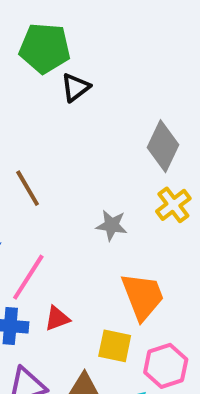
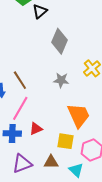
gray diamond: (163, 146) -> (60, 41), moved
brown line: (28, 188) -> (20, 80), moved

